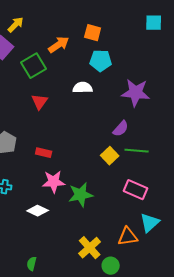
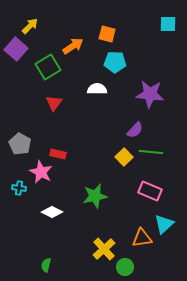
pink star: (54, 182) -> (41, 172), moved, turned 30

